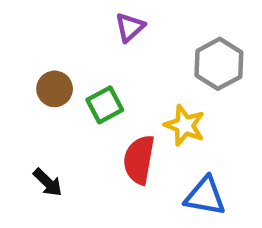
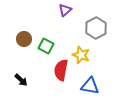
purple triangle: (130, 27) -> (65, 10), moved
green square: (105, 105) -> (46, 46), turned -35

